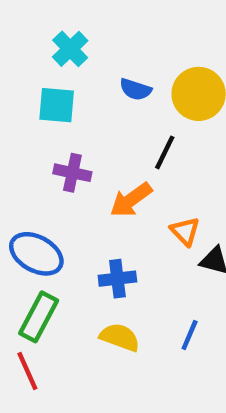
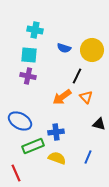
cyan cross: (70, 49) -> (35, 30), turned -35
purple cross: (72, 173) -> (28, 76), moved
orange triangle: (185, 231) -> (86, 97), moved
green rectangle: (39, 317) -> (33, 146), moved, turned 40

